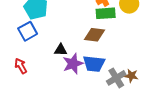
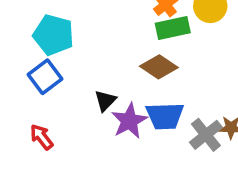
brown diamond: (94, 35) -> (159, 67), turned 35
black triangle: (61, 50) -> (105, 101), turned -40

